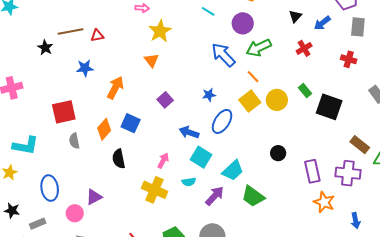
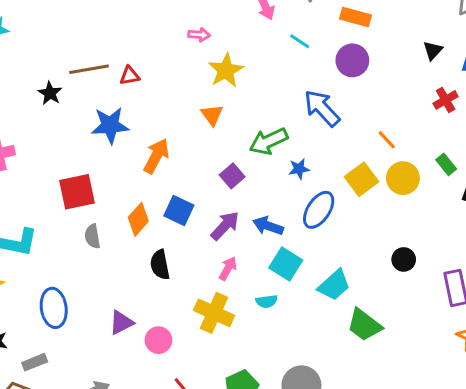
green arrow: (259, 48) -> (269, 141), moved
blue star: (85, 68) -> (110, 125), size x1.4
orange line: (253, 77) -> (387, 140), moved
purple arrow: (215, 196) -> (225, 226), moved
pink circle: (75, 213) -> (158, 340), moved

